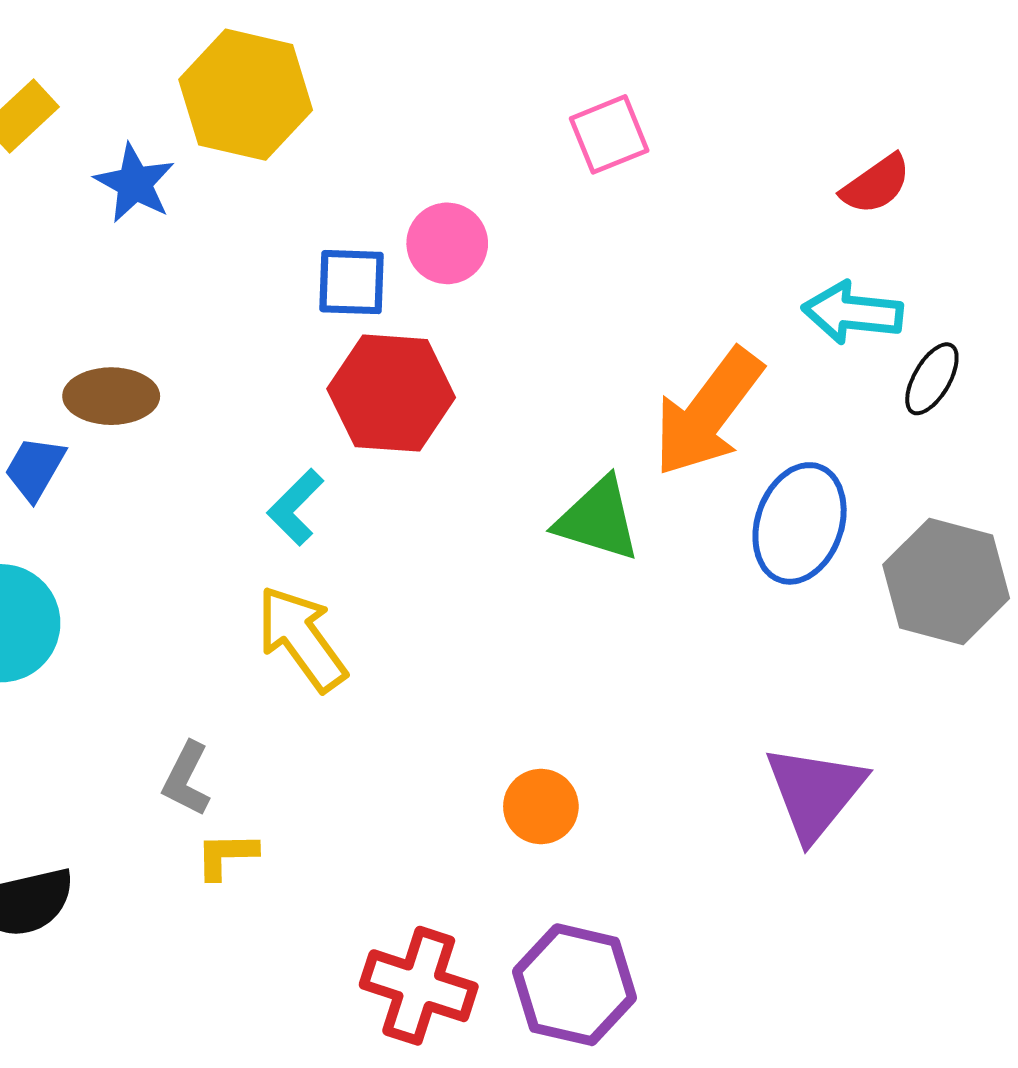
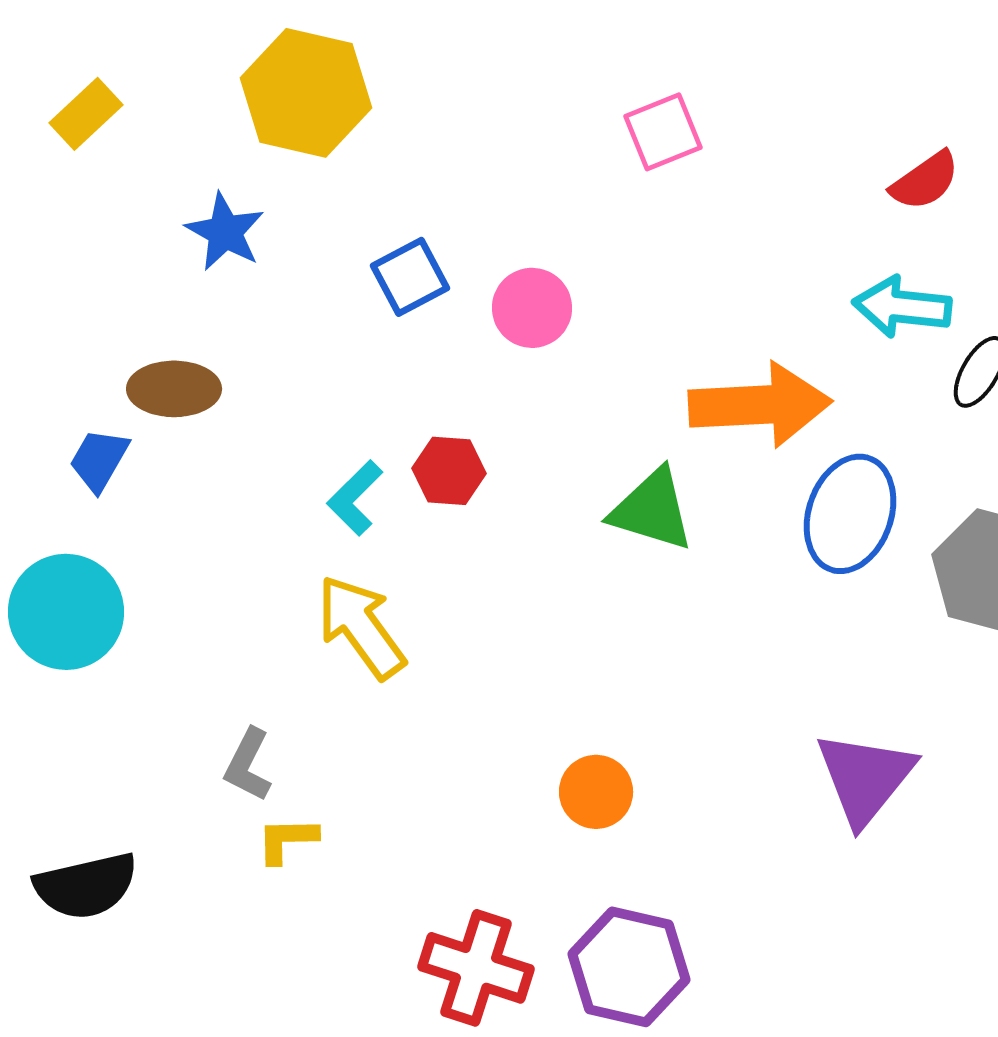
blue star: (135, 183) -> (225, 232), moved
pink circle: (447, 243) -> (532, 308), moved
blue square: (351, 282) -> (410, 277), turned -30
red hexagon: (391, 393) -> (449, 471), moved, size x0.6
orange arrow: (708, 412) -> (760, 405), turned -130

